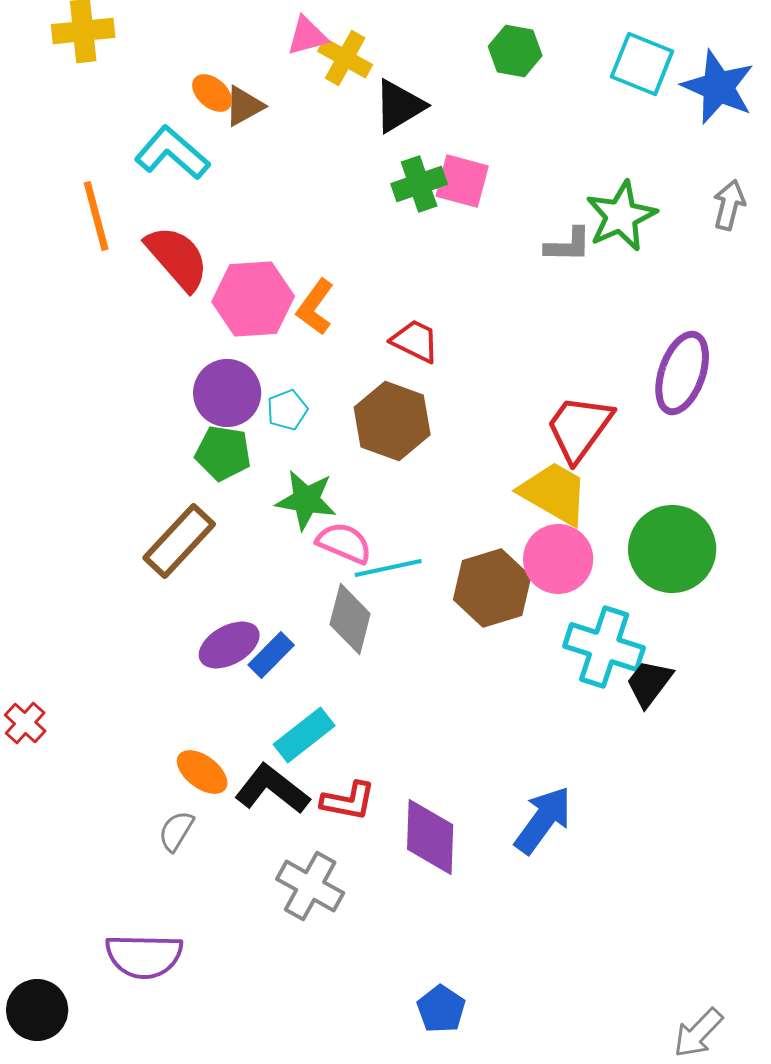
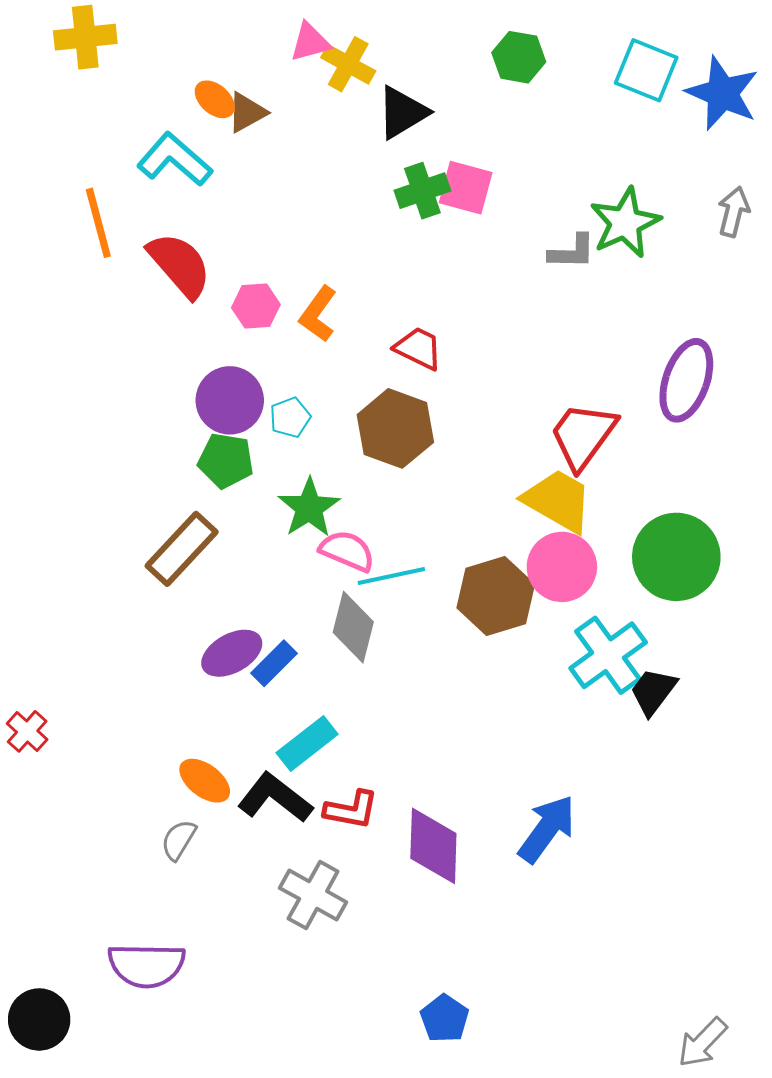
pink hexagon: (253, 299) -> (256, 306), size x0.6
green star: (306, 500) -> (309, 508), turned 30
cyan cross: (604, 647) -> (608, 655), turned 36

